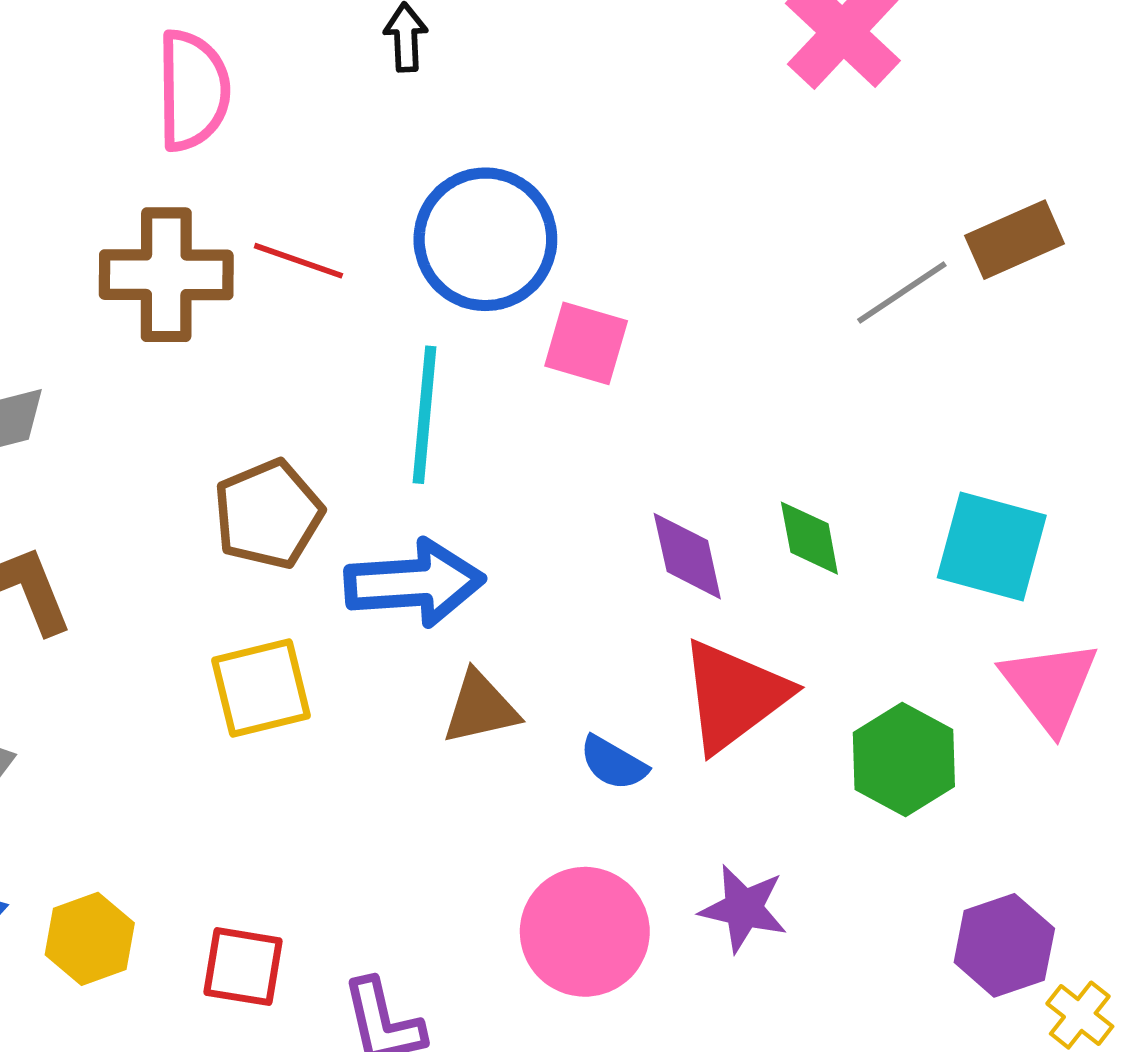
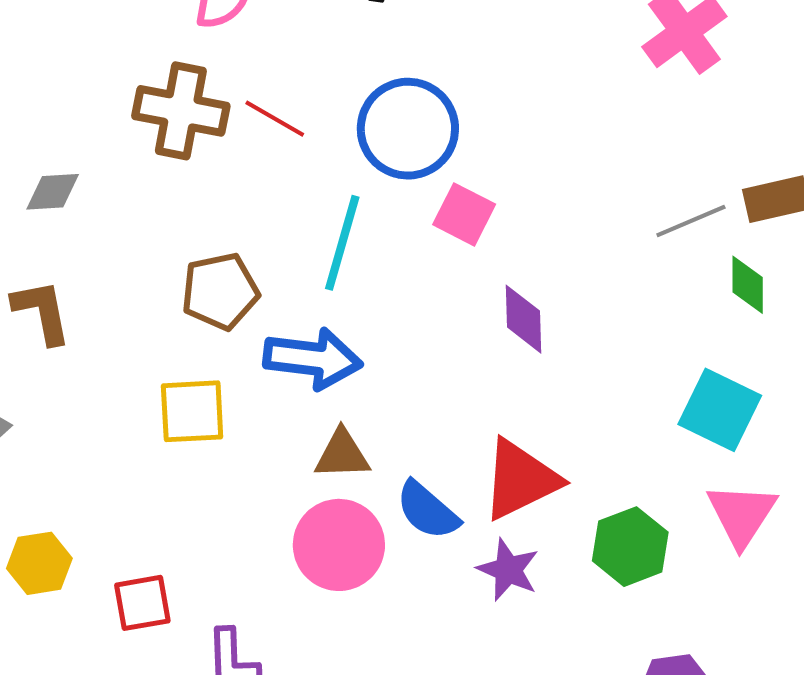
green diamond: (809, 538) -> (748, 285), moved
purple diamond: (687, 556) -> (524, 319), moved
blue semicircle: (613, 763) -> (427, 510), size x1.4
purple star: (743, 908) -> (508, 570), moved
pink circle: (585, 932) -> (339, 545), moved
red square: (243, 967) -> (142, 603), turned -30

